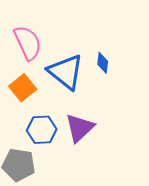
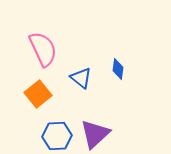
blue triangle: (66, 72) -> (81, 78), size x0.6

